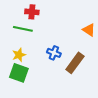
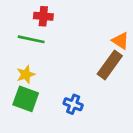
blue cross: (54, 53) -> (73, 104), moved
brown rectangle: (75, 63) -> (110, 65), moved

